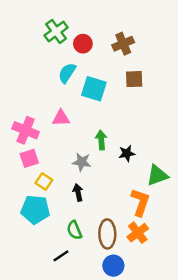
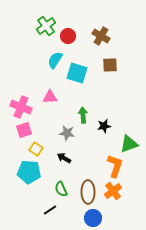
brown cross: (123, 44) -> (101, 36), turned -36
black arrow: (78, 192) -> (64, 158), turned -48

